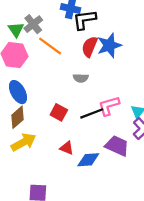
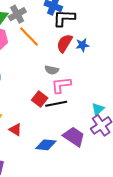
blue star: (109, 45) -> (82, 45), size x0.6
pink L-shape: (109, 106) -> (61, 85), moved
red square: (59, 112) -> (40, 99), moved
red triangle: (67, 148) -> (15, 130), moved

